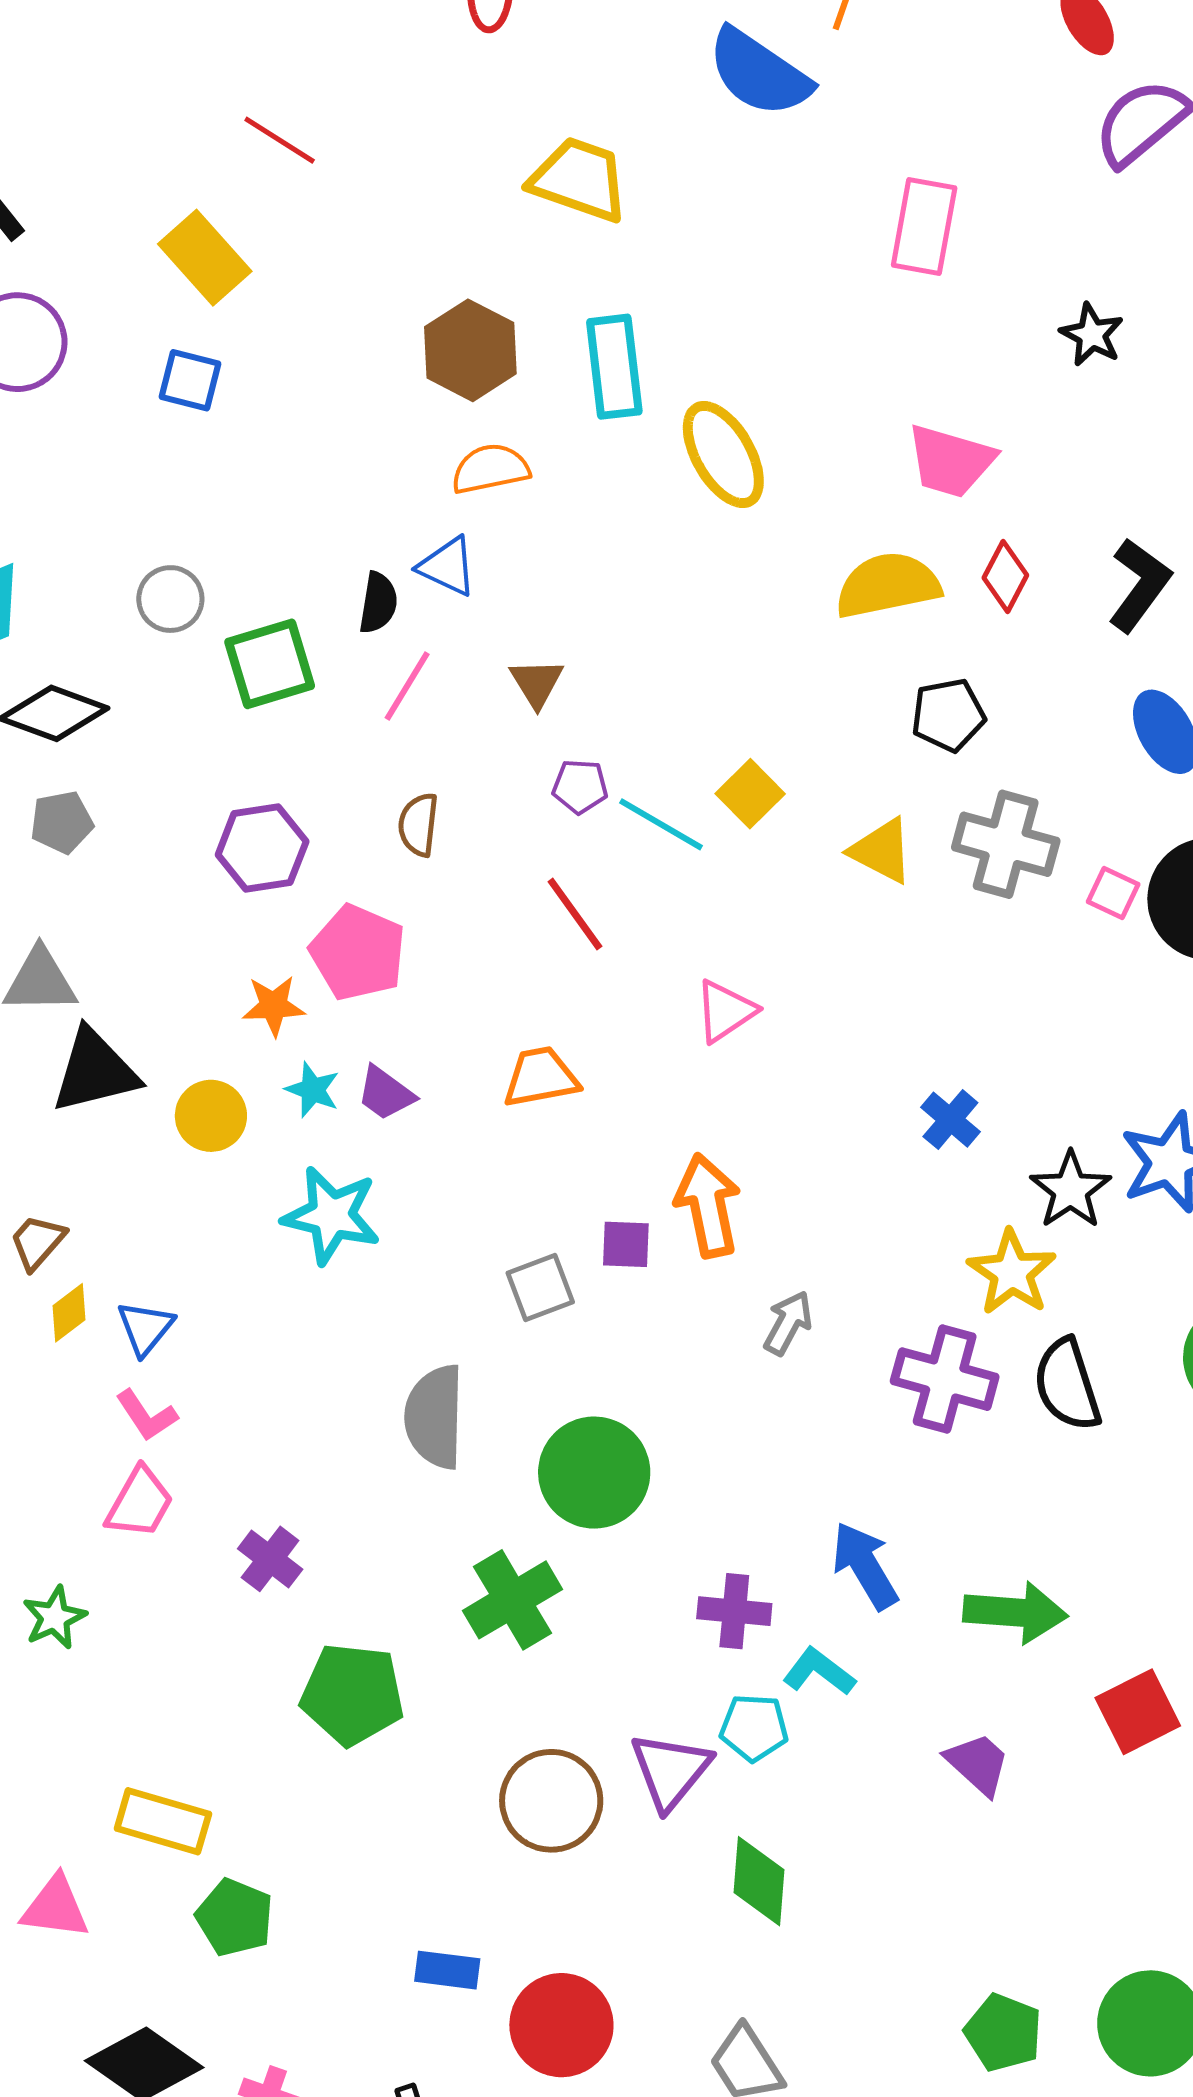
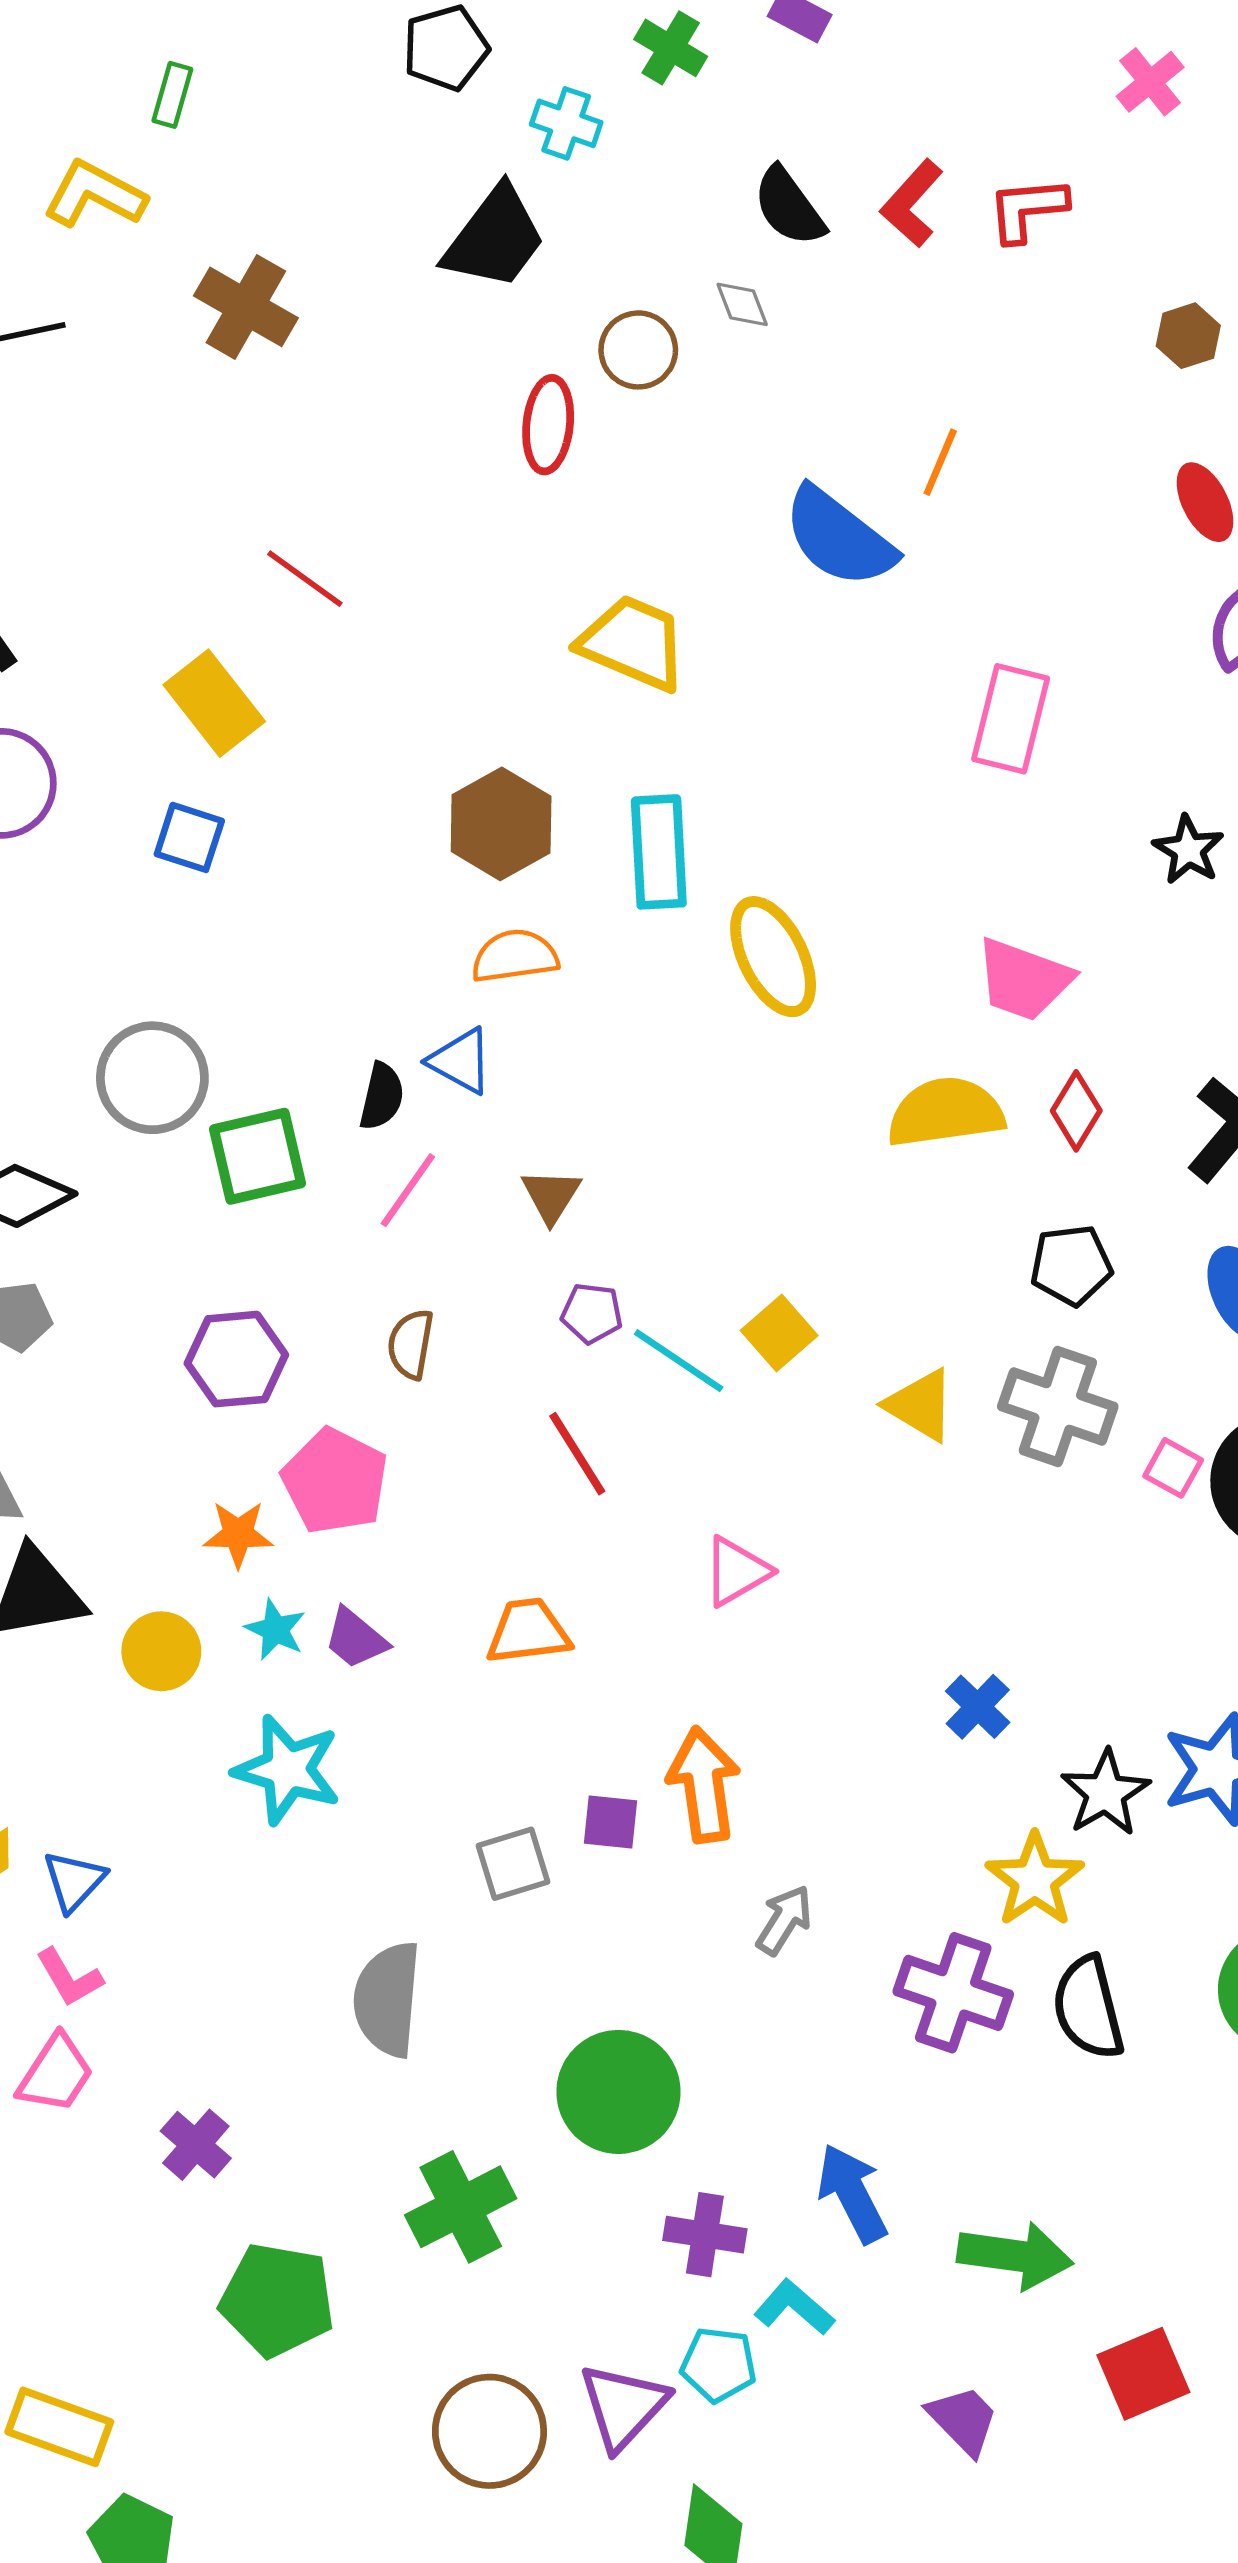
gray circle: (170, 599) -> (152, 1078), size x1.5
black pentagon: (948, 715) -> (1071, 1265), moved
green circle: (594, 1473) -> (618, 2092), moved

